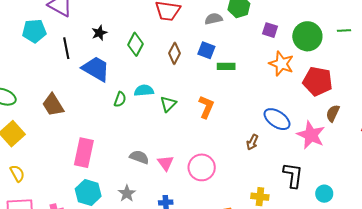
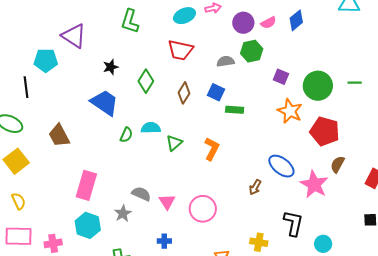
black line: (66, 48) -> (26, 87), moved
gray star: (127, 193) -> (123, 213), moved

